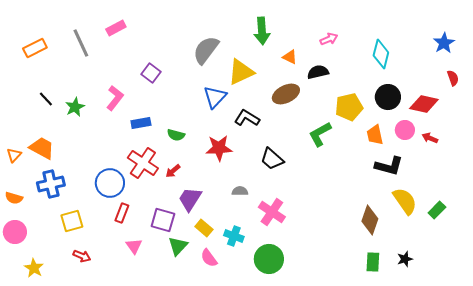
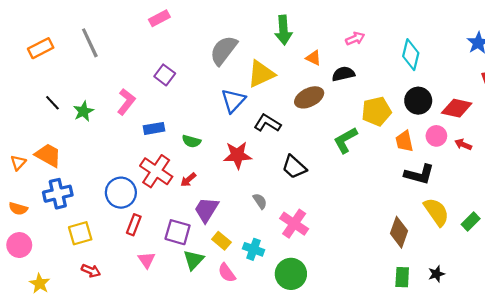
pink rectangle: (116, 28) -> (159, 18), moved
gray semicircle: (240, 191) -> (260, 201), turned 56

